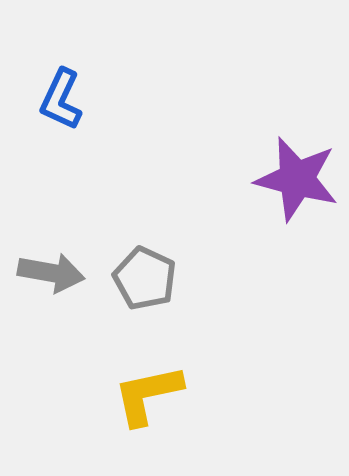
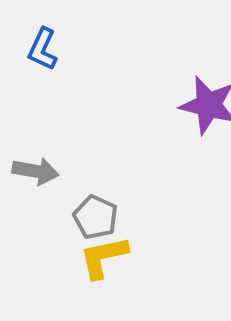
gray pentagon: (145, 278) -> (96, 217), moved

